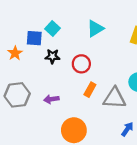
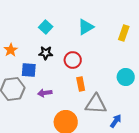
blue square: (34, 38) -> (29, 70), moved
orange rectangle: (90, 90) -> (81, 84), turned -40
gray triangle: (115, 98) -> (96, 104), moved

